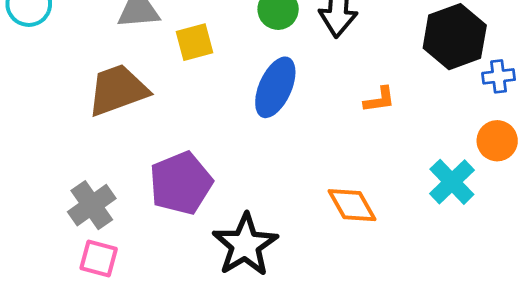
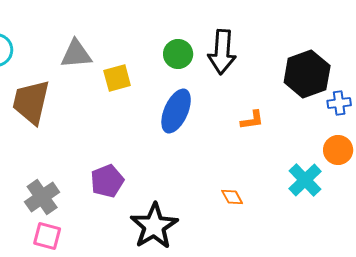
brown trapezoid: (118, 90) -> (31, 102), moved, turned -57
purple pentagon: (181, 183) -> (107, 181), size x0.7
orange diamond: (352, 205) -> (232, 197), size x0.6

